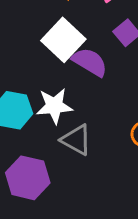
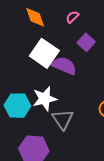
gray triangle: (76, 140) -> (63, 119), turned 35

